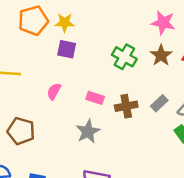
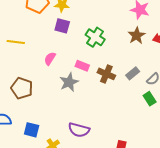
green cross: (124, 57) -> (95, 37), moved
brown cross: (126, 106) -> (106, 74), turned 30
gray star: (88, 131) -> (69, 82), moved

